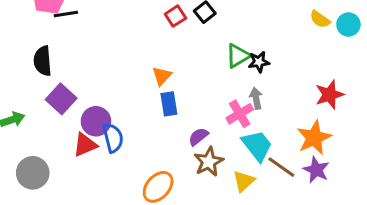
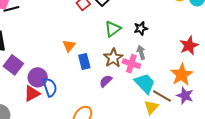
green triangle: (238, 56) -> (113, 29), moved
orange triangle: (162, 76) -> (69, 46), moved
pink cross: (240, 114) -> (131, 64), turned -36
brown star: (209, 162) -> (113, 58), moved
yellow triangle: (244, 181) -> (151, 107), moved

